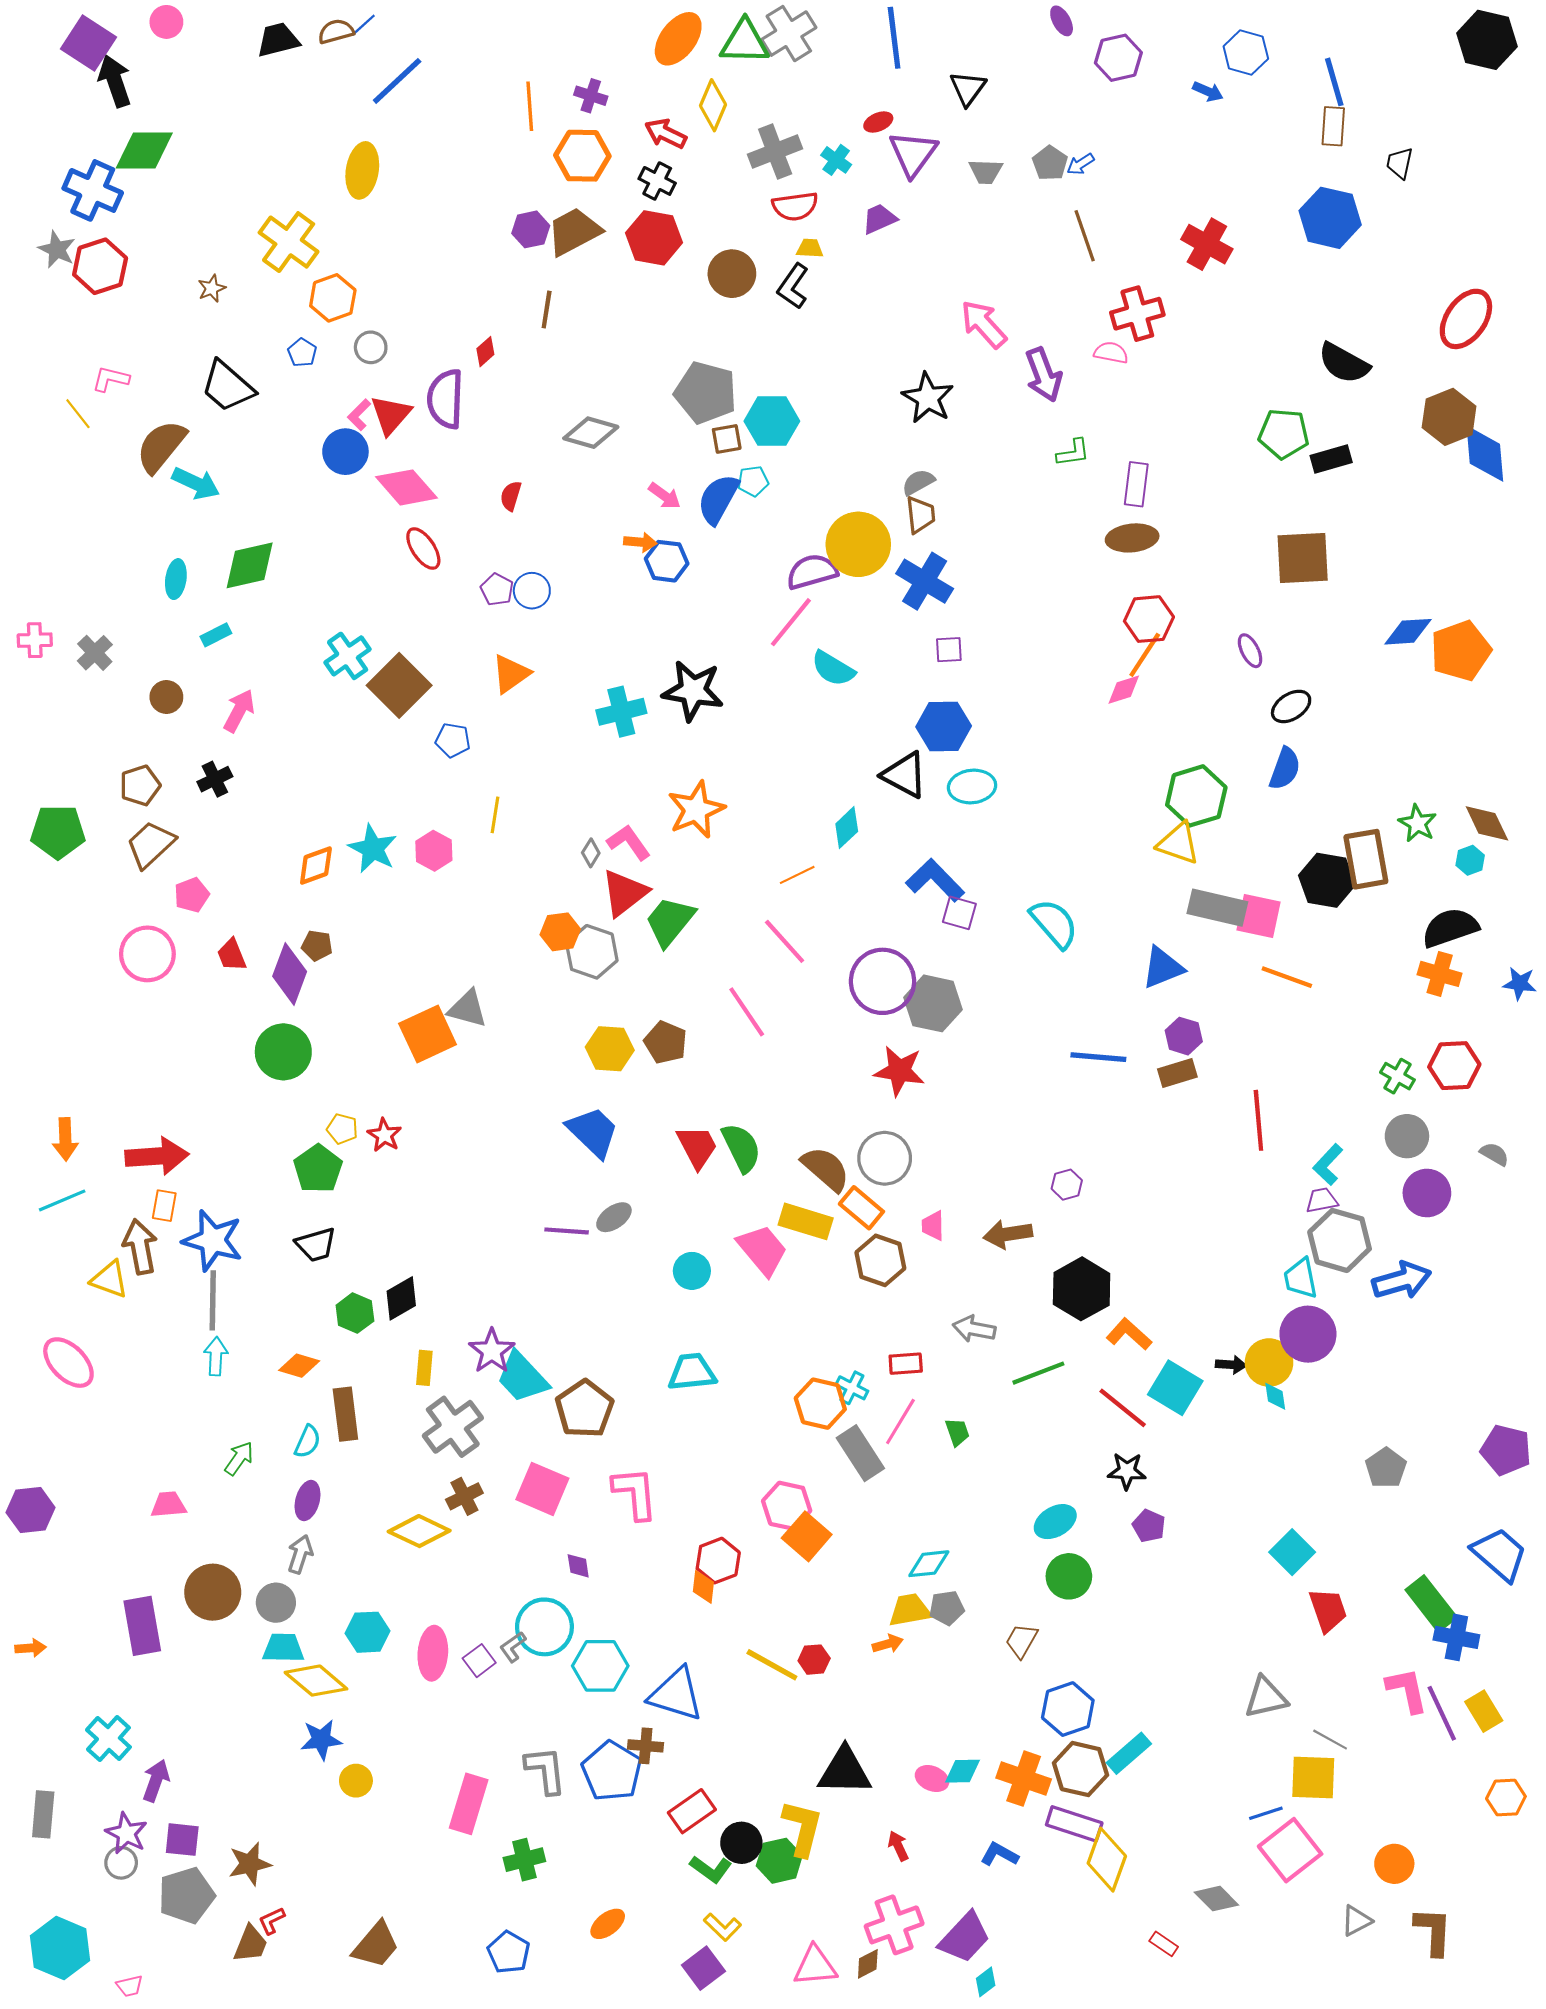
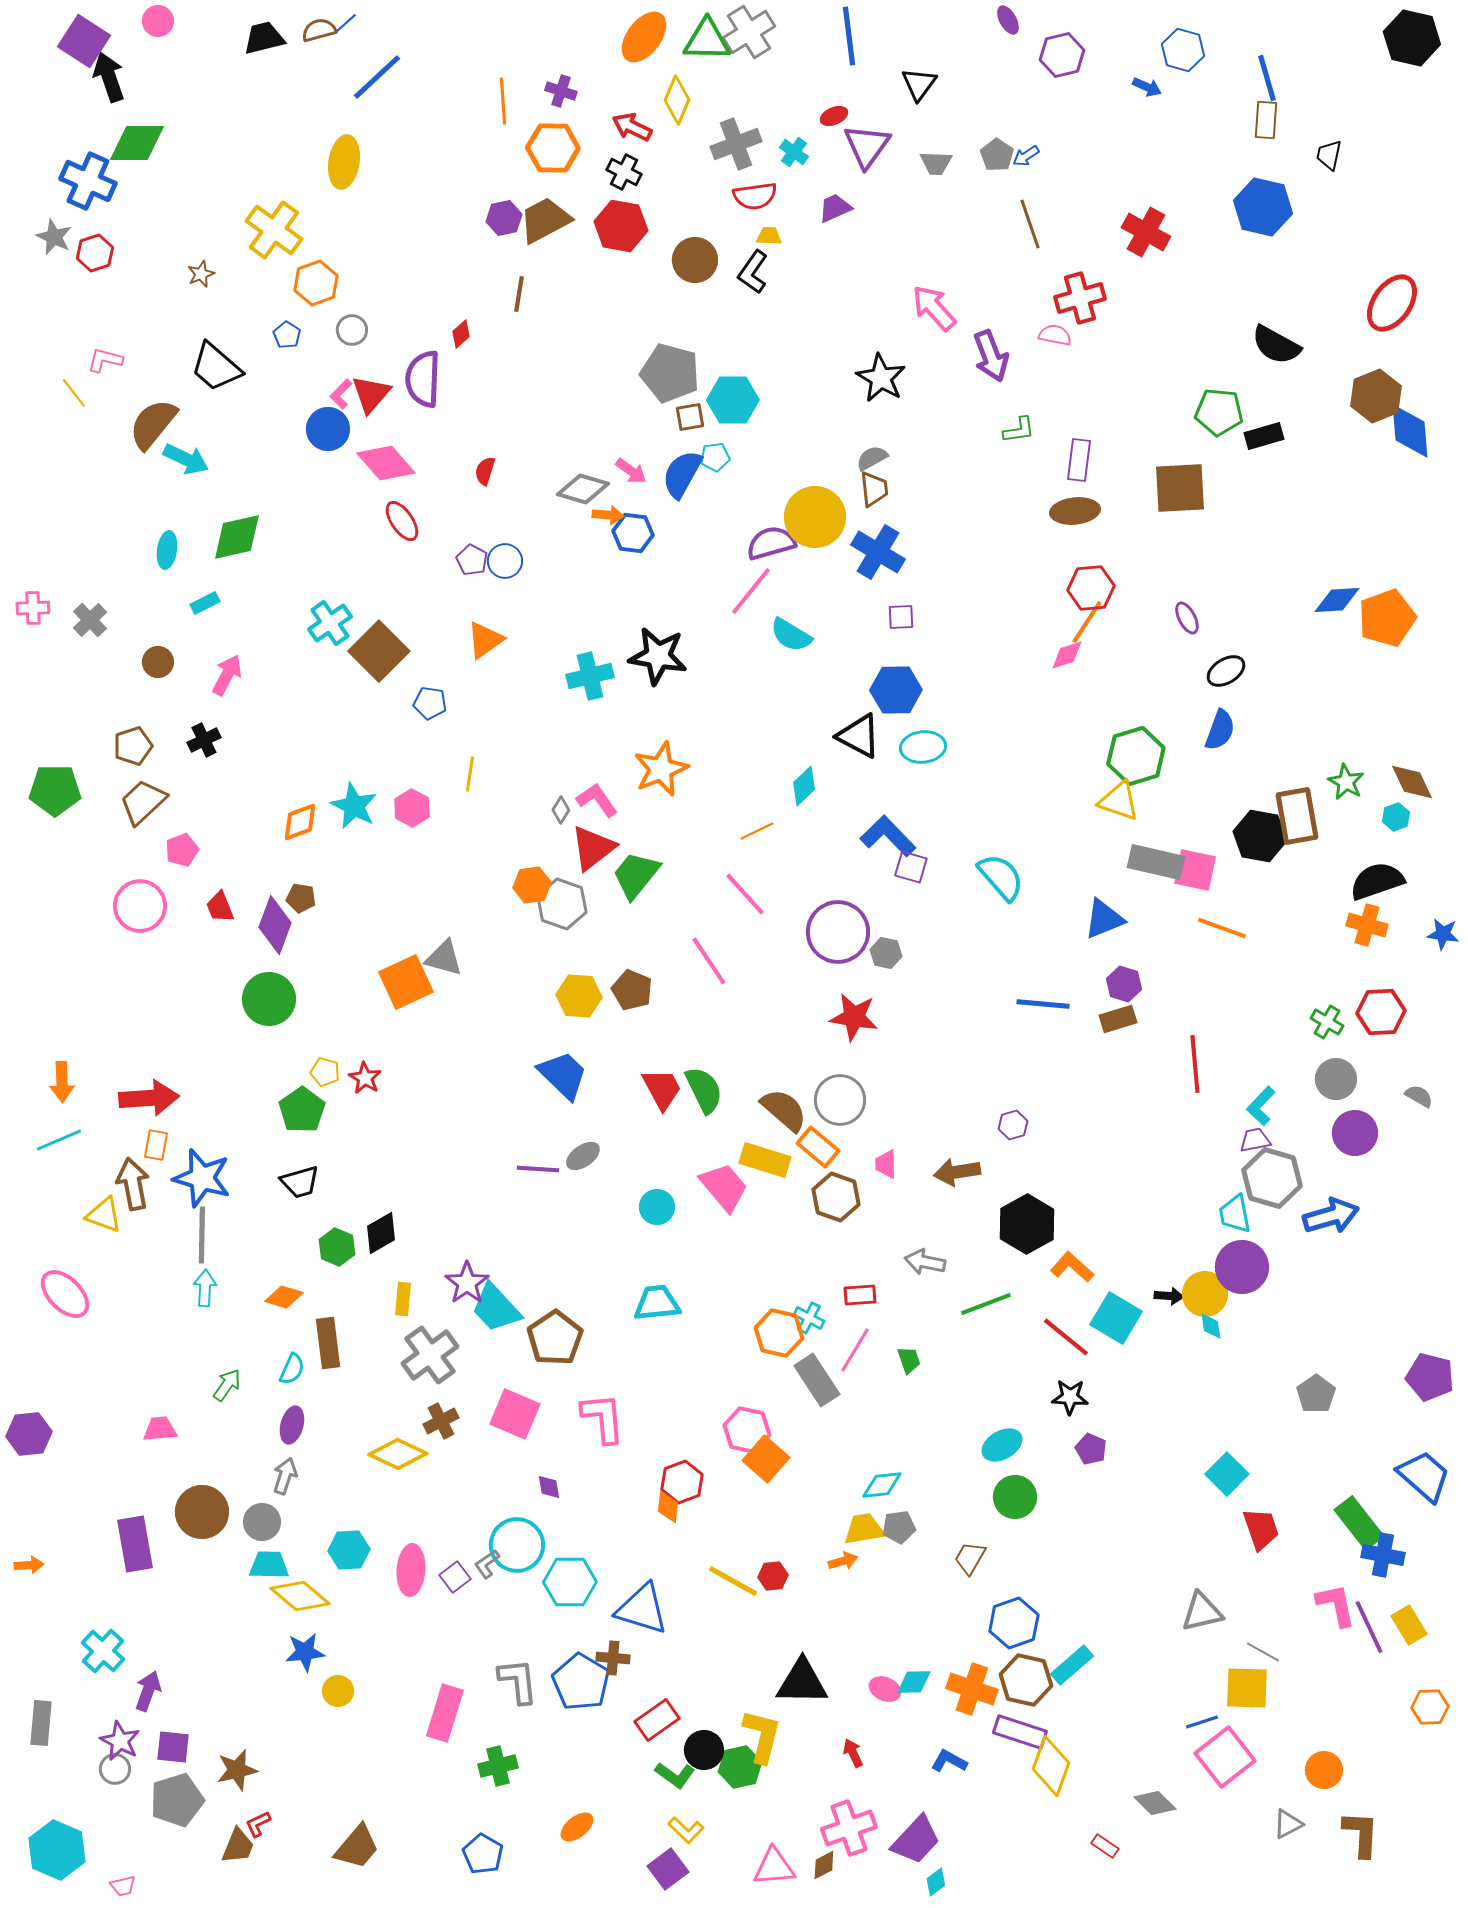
red hexagon: (100, 266) -> (95, 253), size x0.7
gray diamond: (591, 433) -> (583, 489), moved
brown square: (1303, 558) -> (1180, 488), moved
gray hexagon: (933, 1003) -> (886, 953), size x0.6

